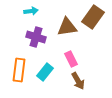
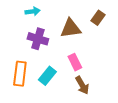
brown rectangle: (93, 17) -> (98, 18), size x0.6

